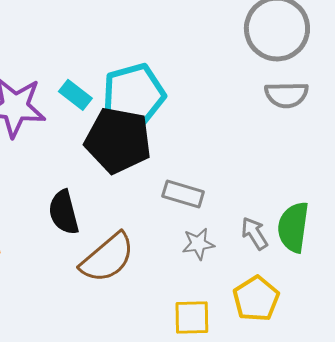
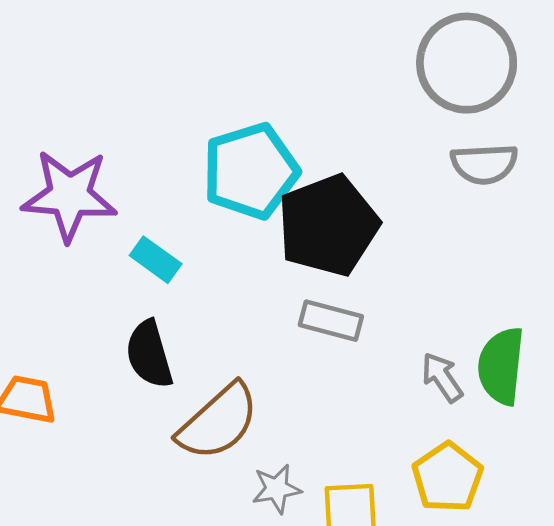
cyan rectangle: (75, 95) -> (156, 260), moved
black pentagon: (118, 140) -> (328, 225), moved, turned -30
gray star: (198, 244) -> (277, 489), moved

